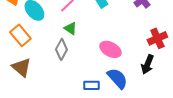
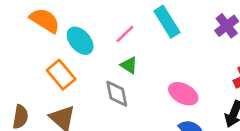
gray diamond: (61, 49) -> (117, 94), turned -40

